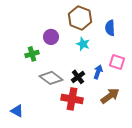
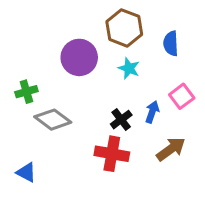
purple circle: (51, 37) -> (79, 57), size x1.5
green cross: (32, 54) -> (26, 92), moved
pink square: (117, 62) -> (182, 96), turned 35
gray diamond: (51, 78) -> (53, 120), moved

